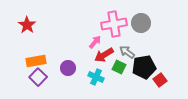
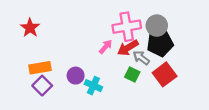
red arrow: (104, 55) -> (128, 48), moved
black pentagon: (144, 67) -> (160, 43), moved
cyan cross: (96, 77) -> (93, 86), moved
red square: (160, 80) -> (165, 74), moved, size x1.5

